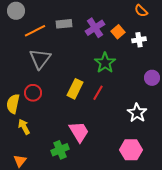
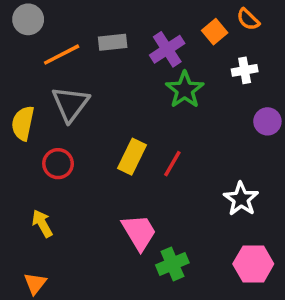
orange square: (118, 32) -> (215, 32), moved
green star: (105, 63) -> (185, 90), moved
purple circle: (152, 78) -> (267, 121), moved
yellow semicircle: (13, 104) -> (23, 123), moved
green cross: (60, 150) -> (172, 264), moved
pink hexagon: (131, 150) -> (253, 264), moved

